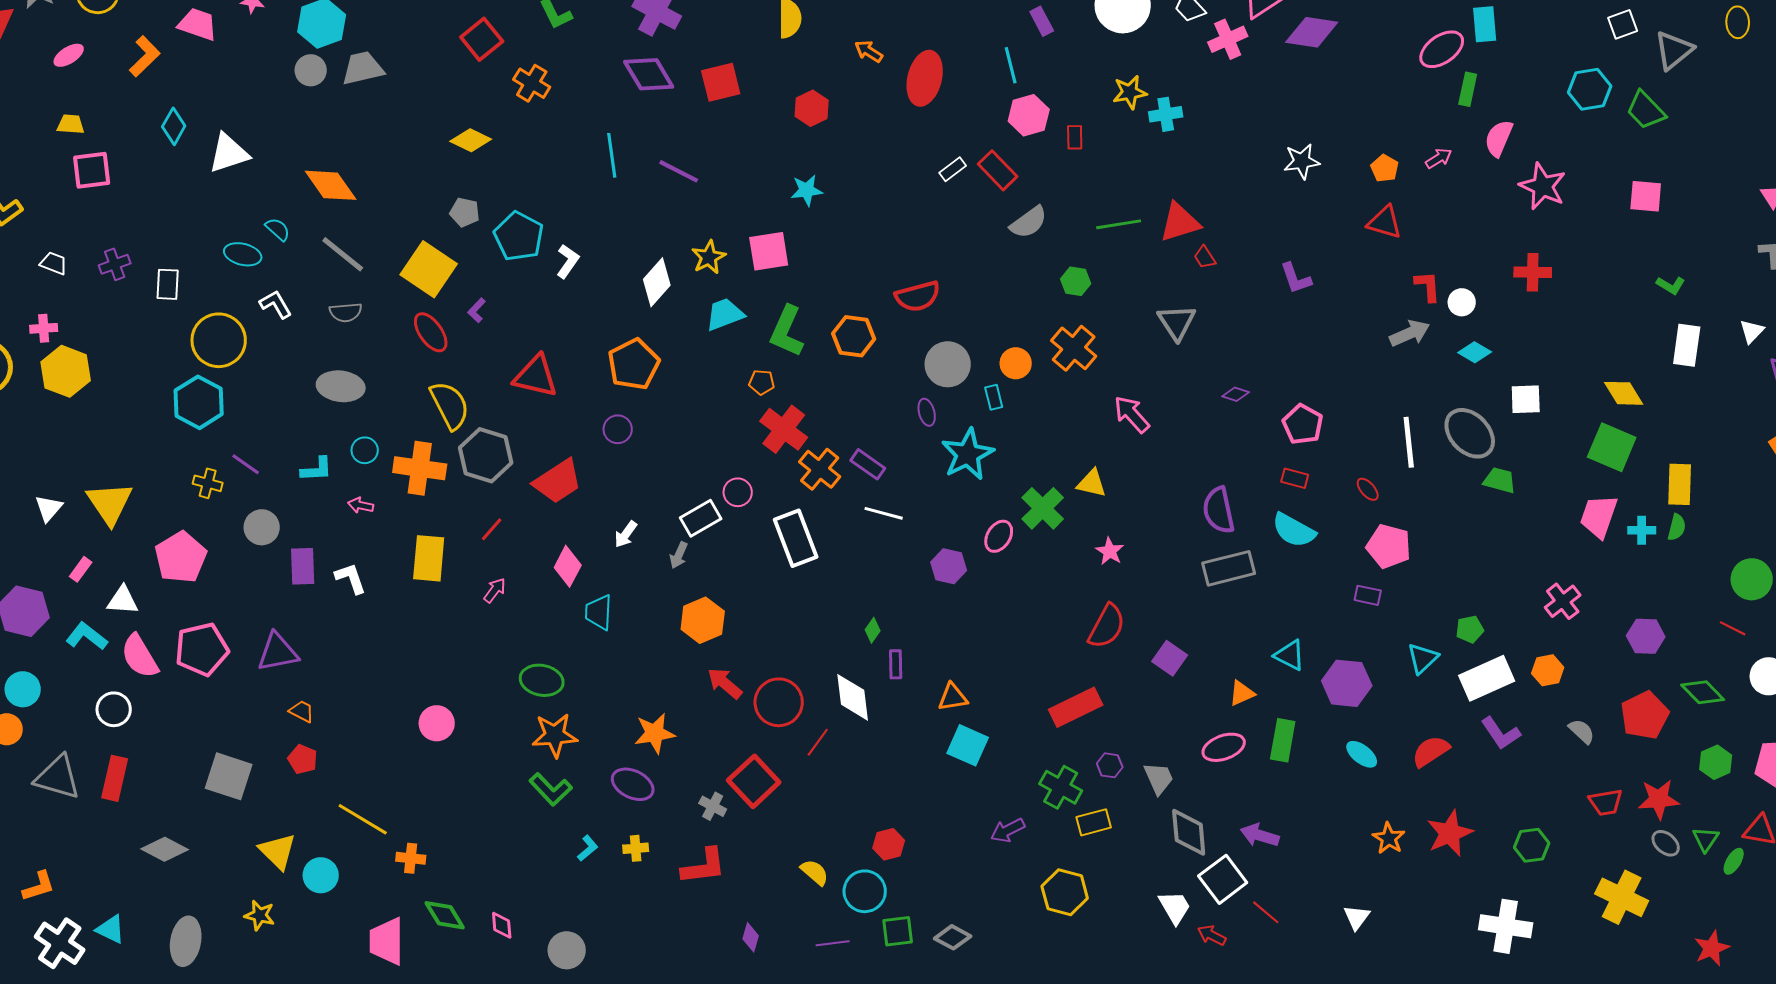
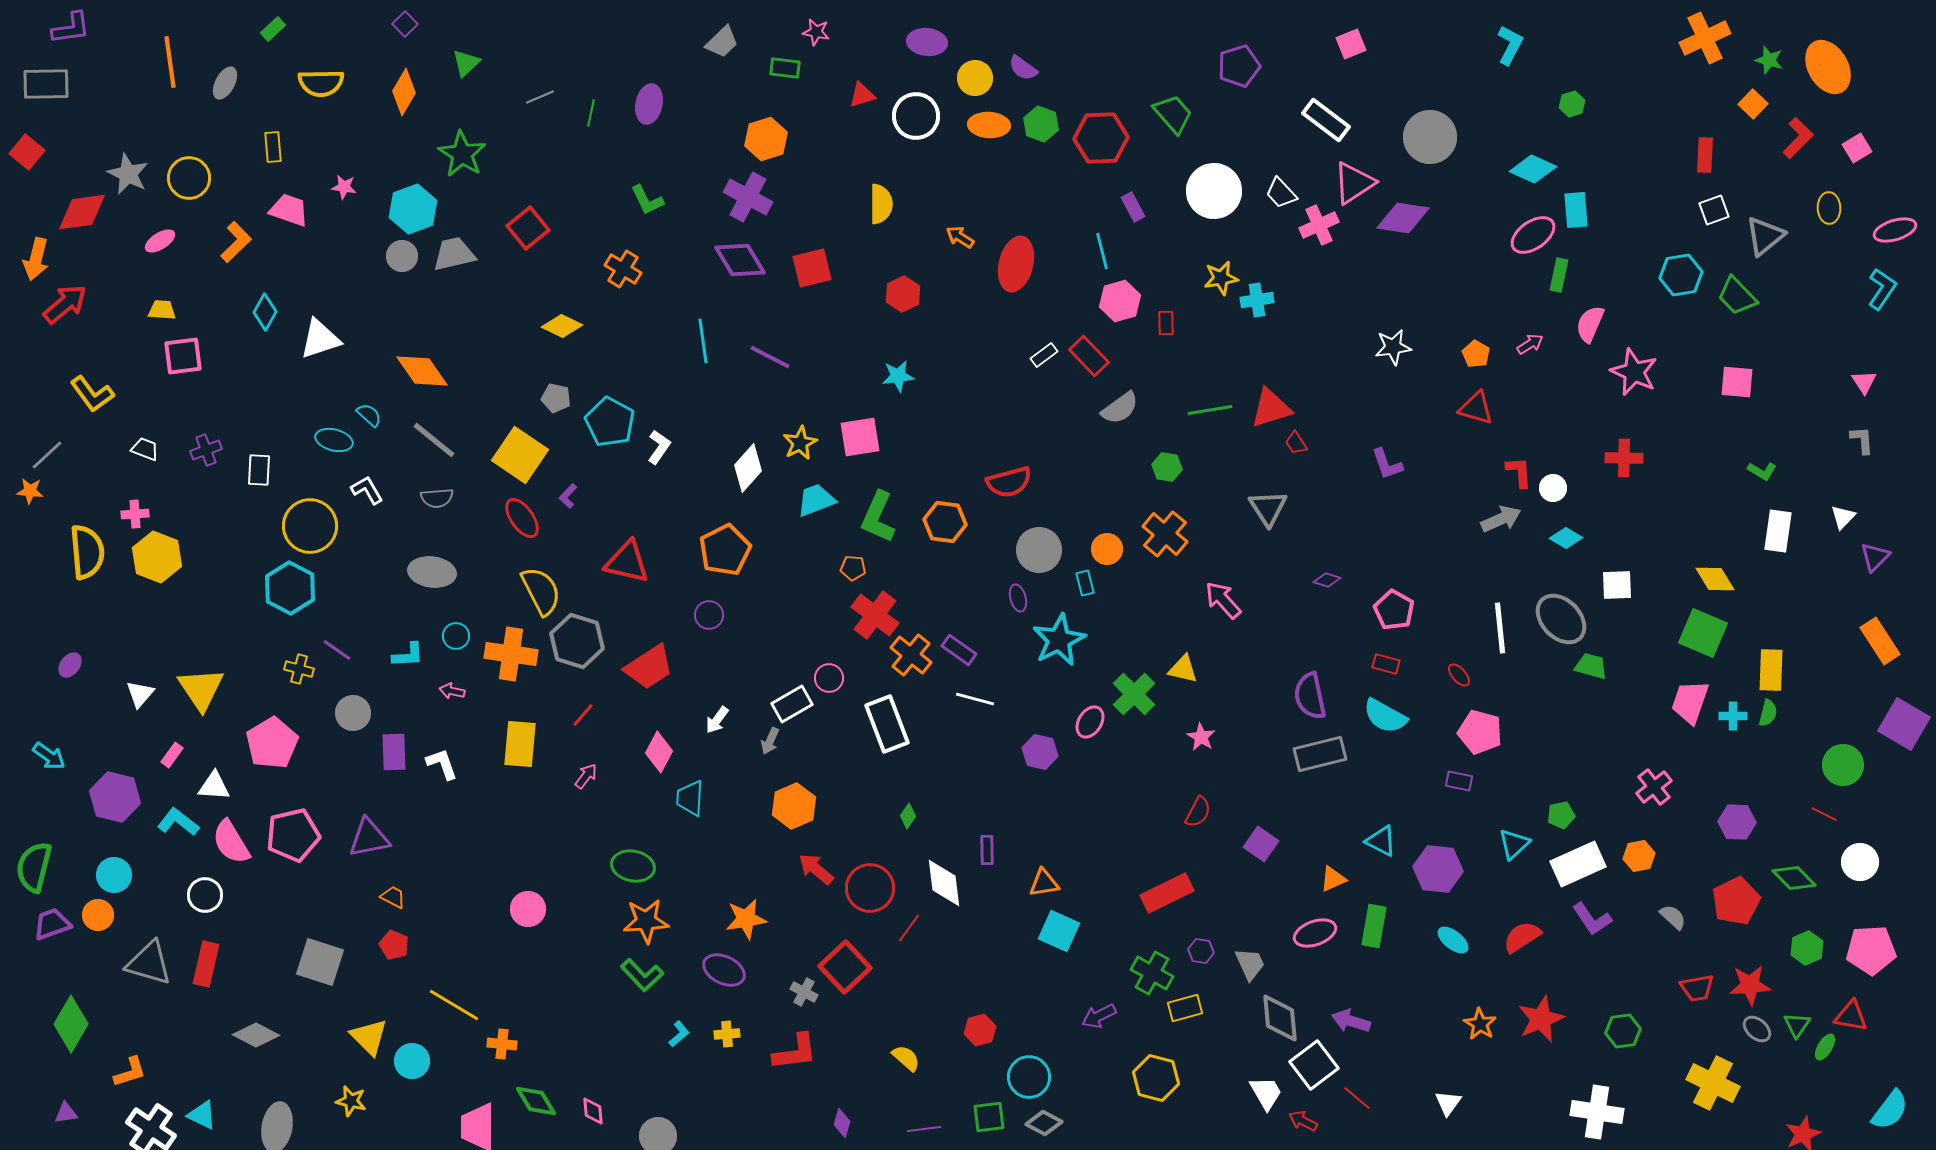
red square: (482, 39) -> (528, 228), moved
red semicircle: (1107, 626) -> (1198, 812), size x0.7
green diamond: (873, 630) -> (908, 816), moved
cyan circle: (865, 891) -> (1029, 1077), moved

